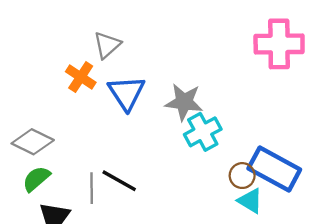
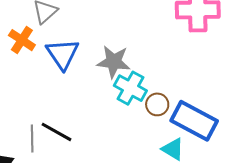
cyan cross: (203, 132) -> (130, 88), turned -32
brown circle: (242, 176) -> (157, 104), moved

